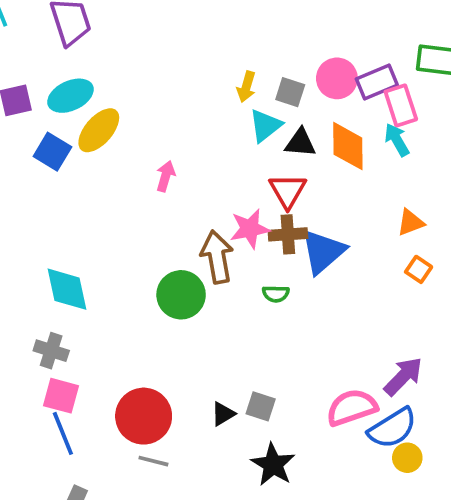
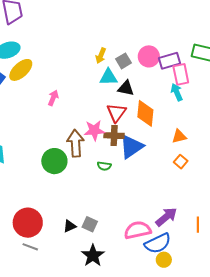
gray square: (290, 92) -> (123, 61), turned 35
cyan triangle: (265, 126) -> (109, 77), turned 30
orange diamond: (348, 146) -> (145, 113), moved

